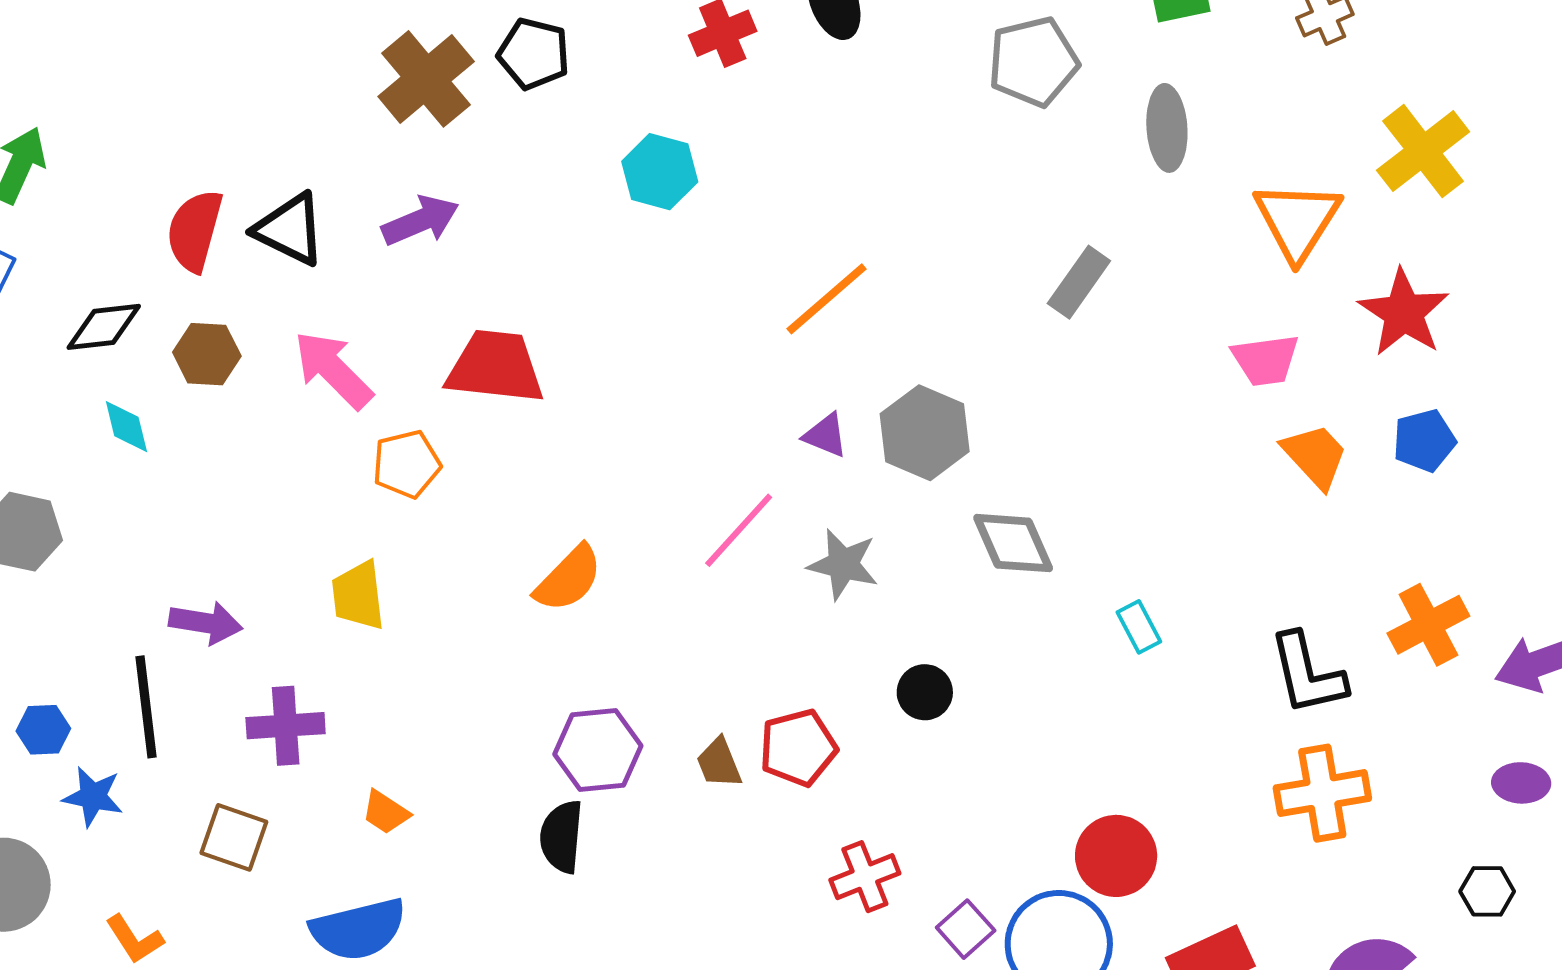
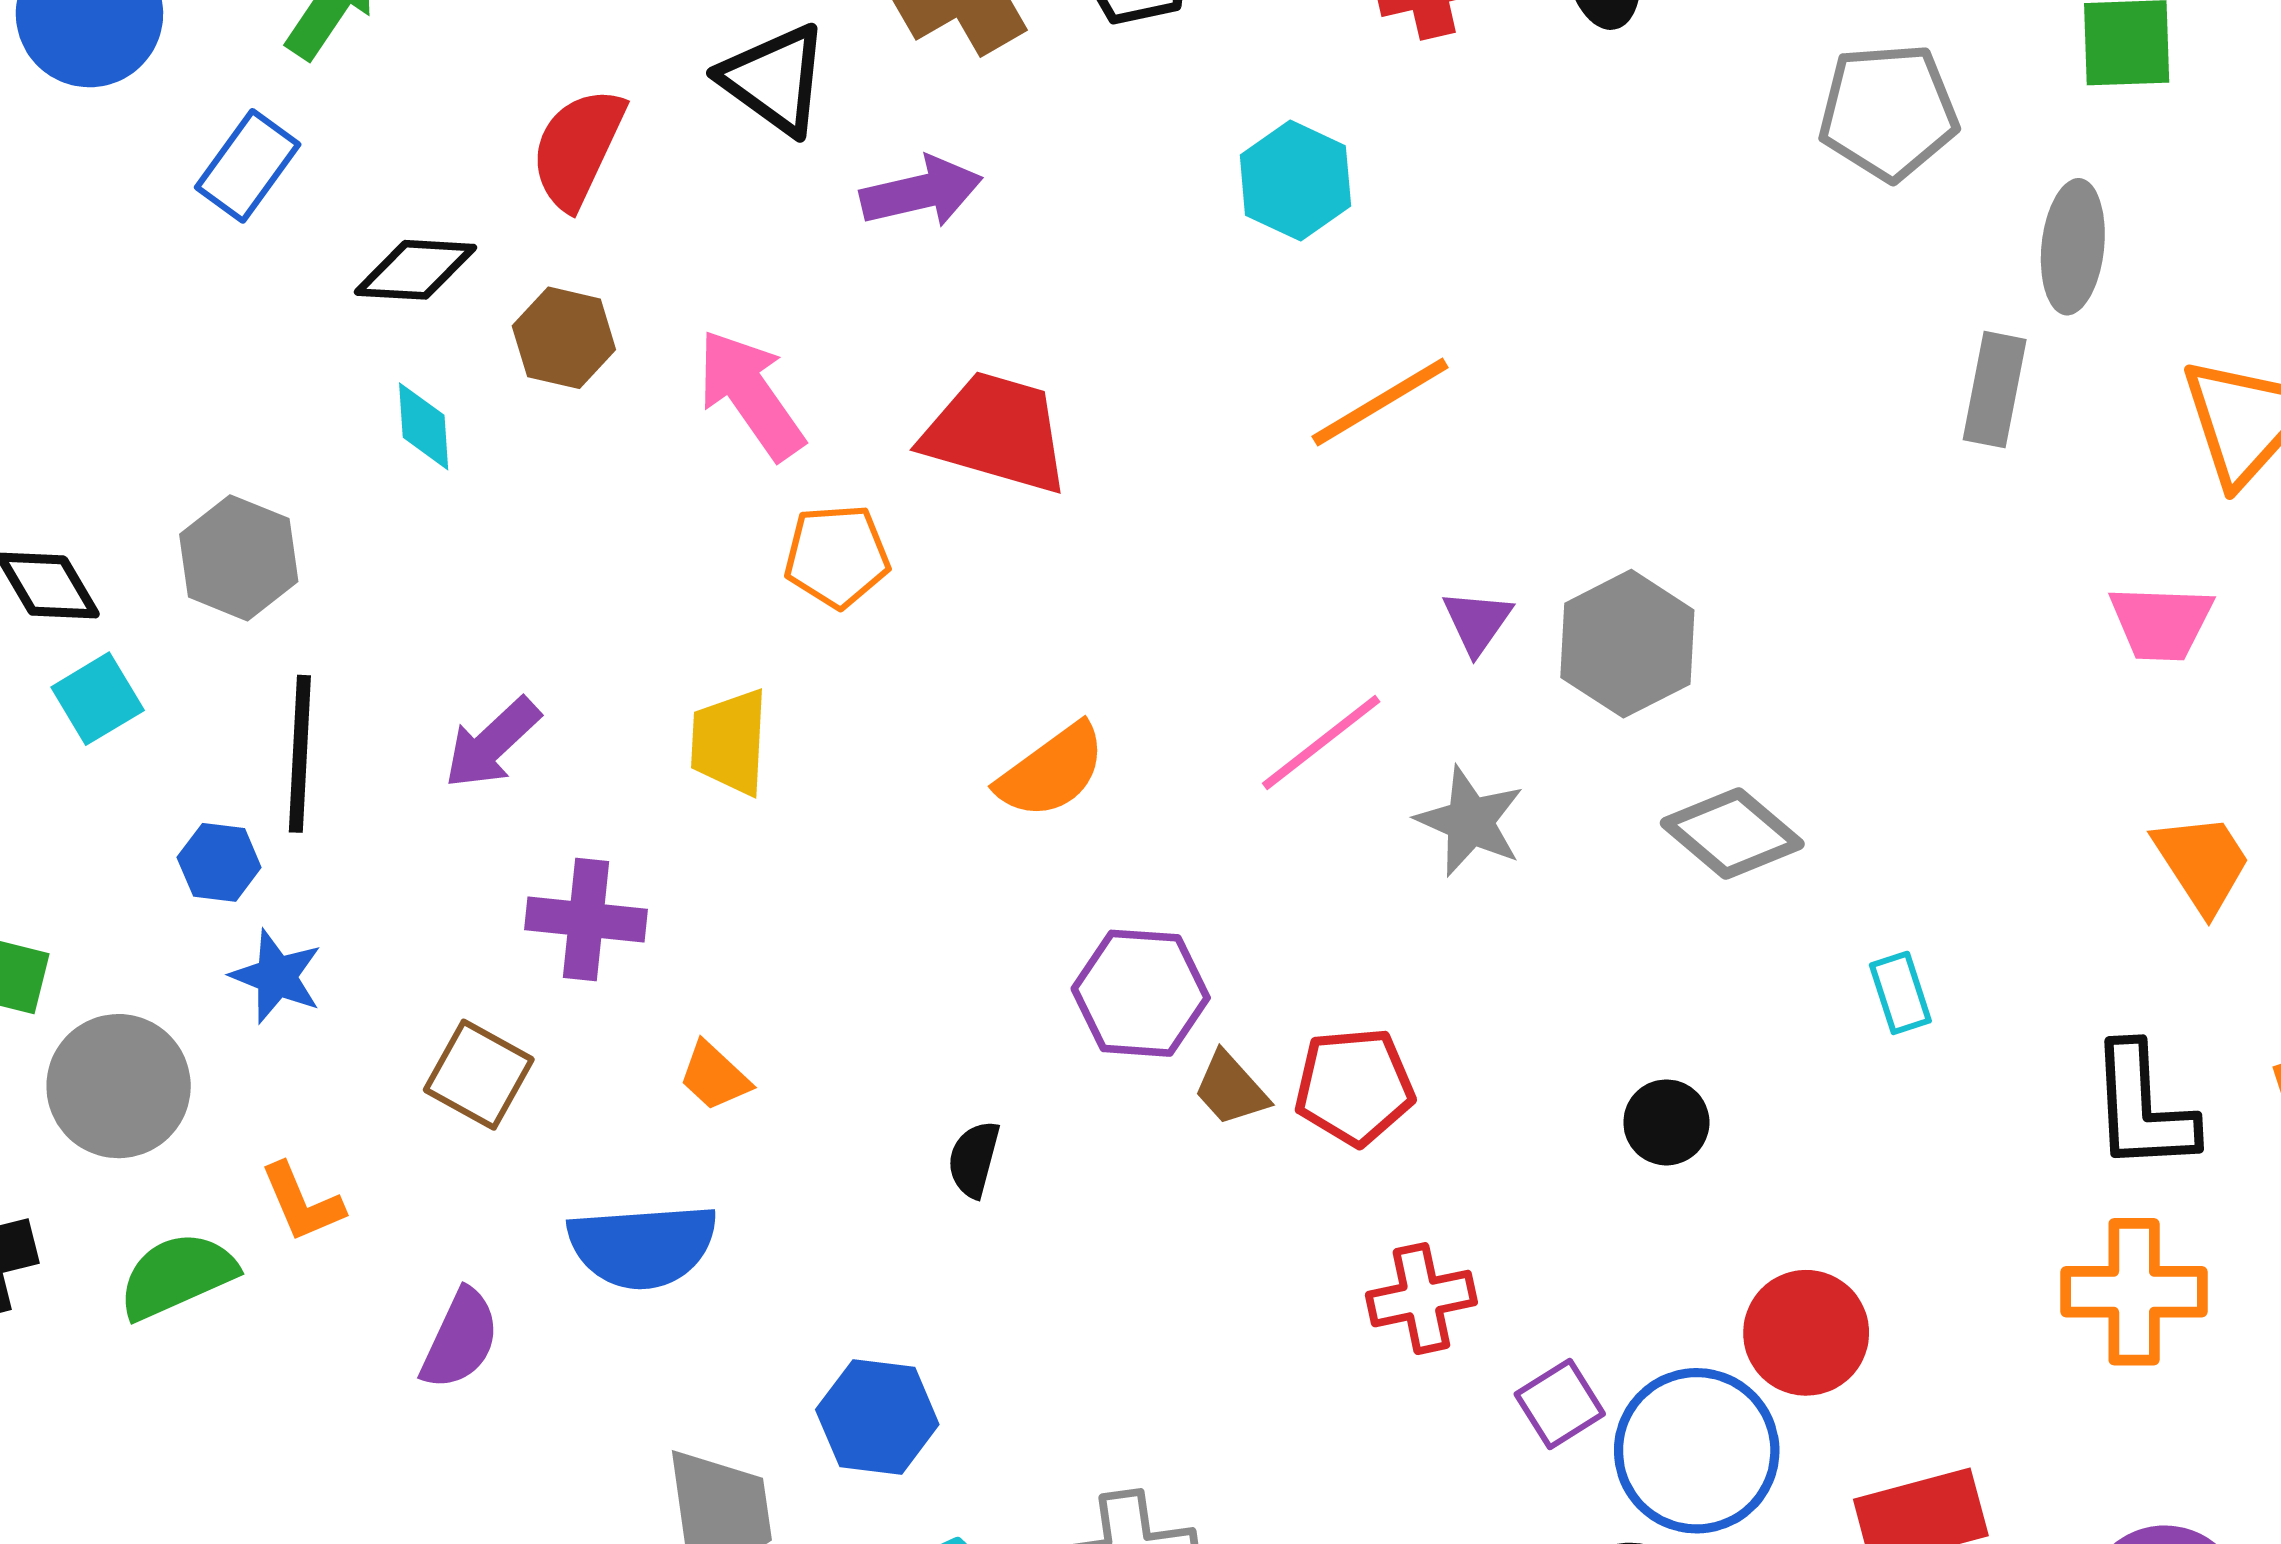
black triangle: (290, 229) -> (774, 79), moved
gray rectangle: (1079, 282) -> (1995, 390), moved, turned -34
orange line: (827, 299) -> (1380, 402), moved
purple triangle: (826, 435) -> (1477, 622), turned 33
orange trapezoid: (1315, 456) -> (2202, 863), moved
gray diamond: (1013, 543) -> (1732, 833), turned -36
purple arrow: (206, 623) -> (492, 743), turned 118
black circle: (925, 692) -> (1666, 1122), moved
black line: (146, 707) -> (300, 754), moved
purple hexagon: (598, 750) -> (1141, 993), moved
brown trapezoid: (719, 763) -> (1231, 1089), turned -30
black semicircle: (562, 837) -> (974, 1159), size x0.7

